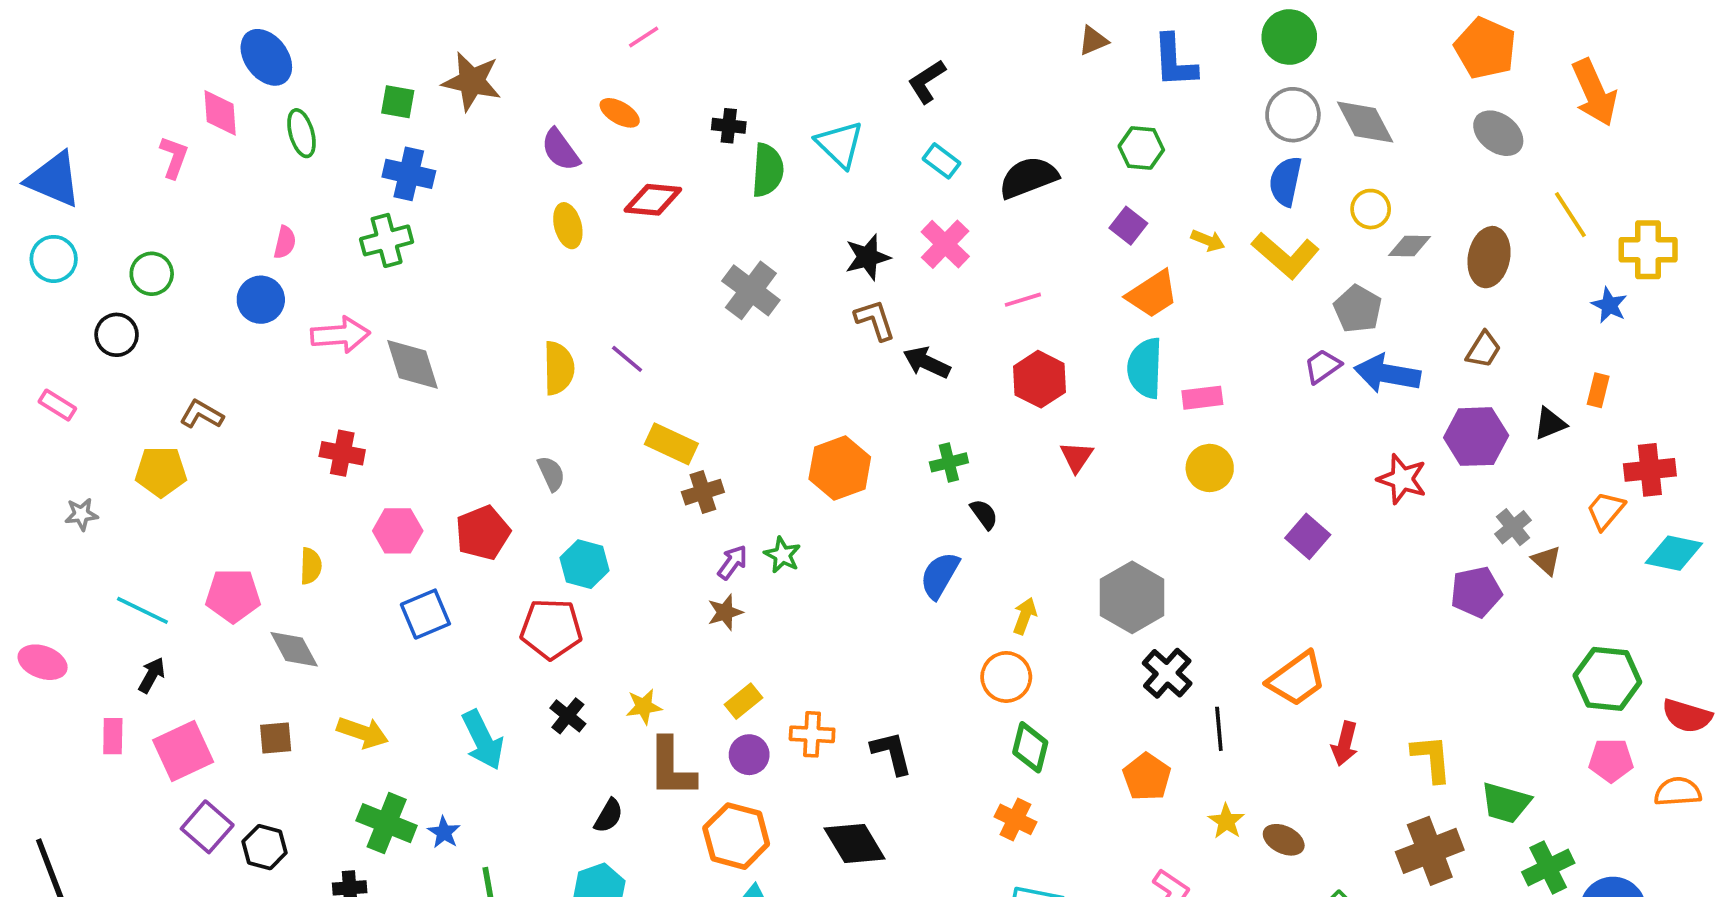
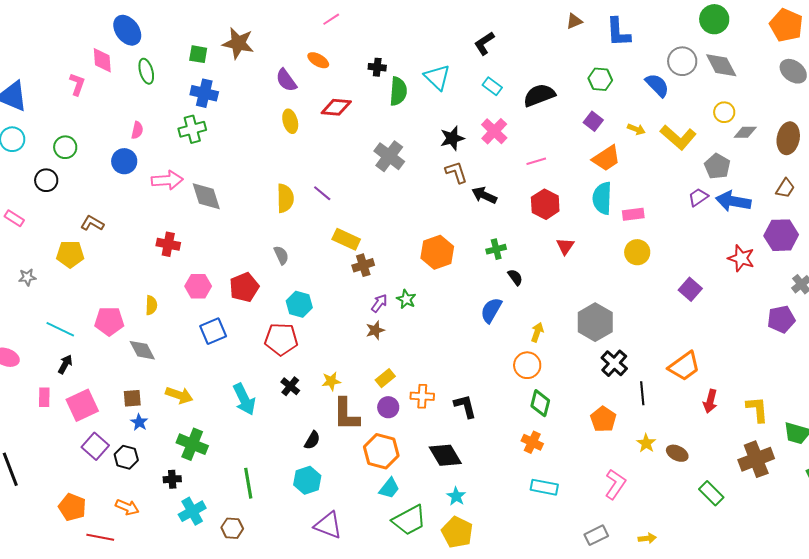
green circle: (1289, 37) -> (714, 19), moved
blue semicircle: (1286, 181) -> (657, 85), moved, turned 124
blue star: (444, 832) -> (139, 422), moved

